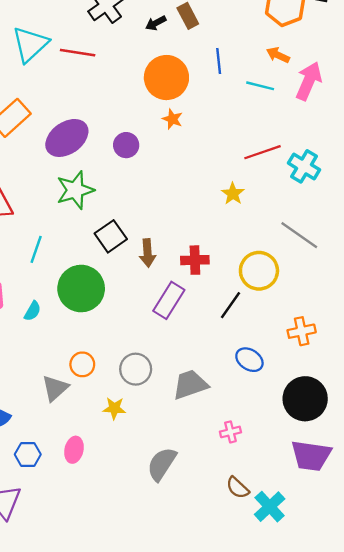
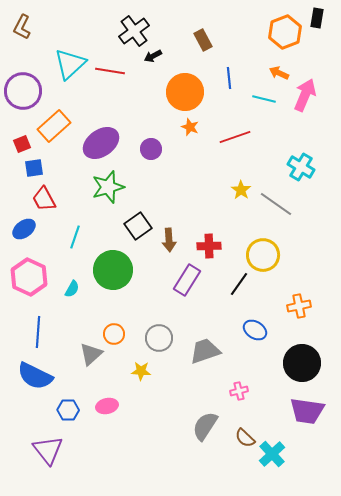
black arrow: (156, 23) -> (153, 56), moved
red line: (262, 152) -> (235, 137), moved
gray line: (299, 235) -> (276, 204), moved
pink ellipse: (74, 450) -> (107, 406), turned 65
gray semicircle: (162, 464) -> (205, 426), moved

